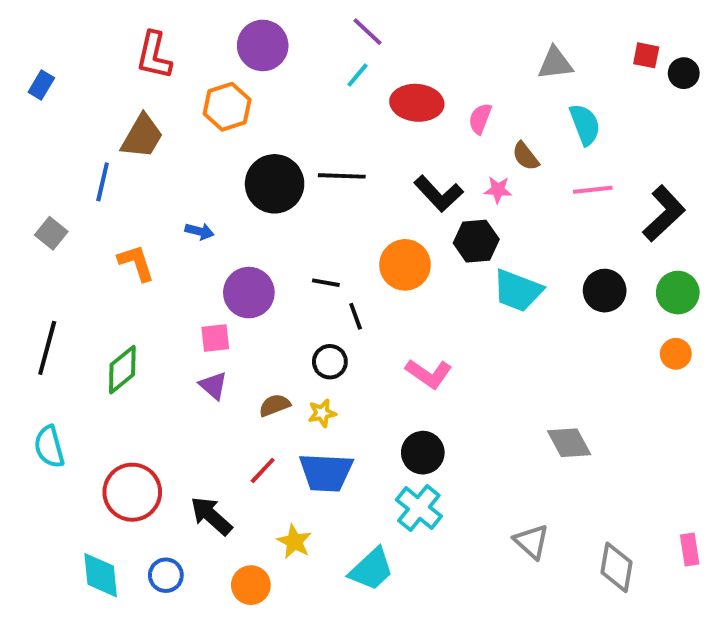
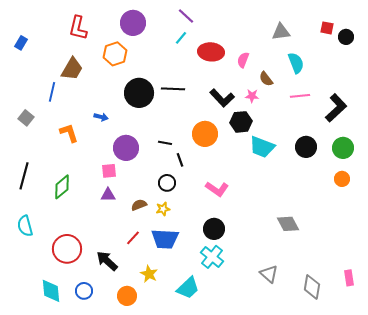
purple triangle: (213, 385) -> (108, 195), turned -42

